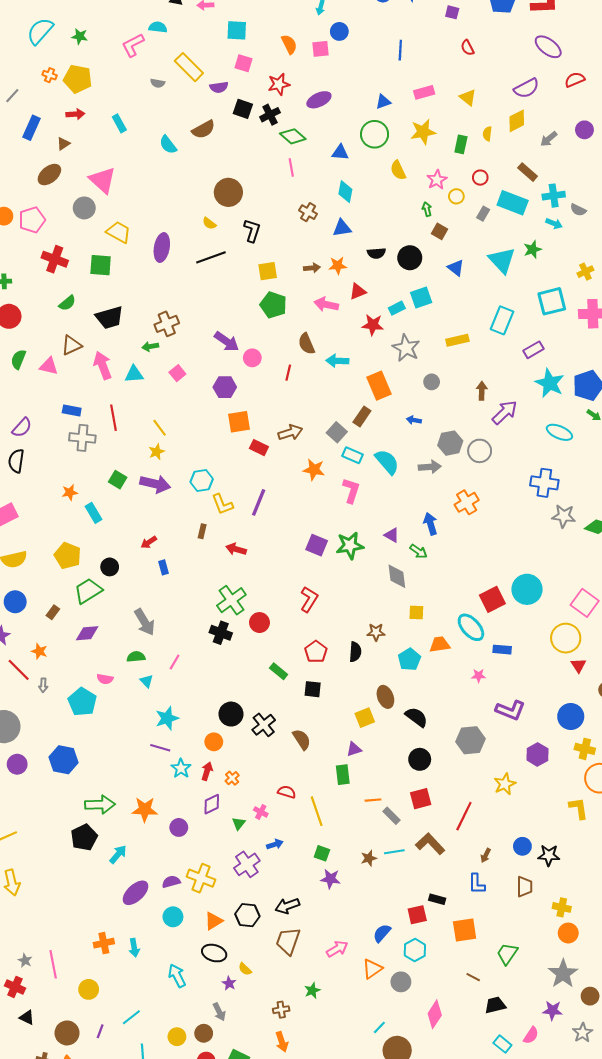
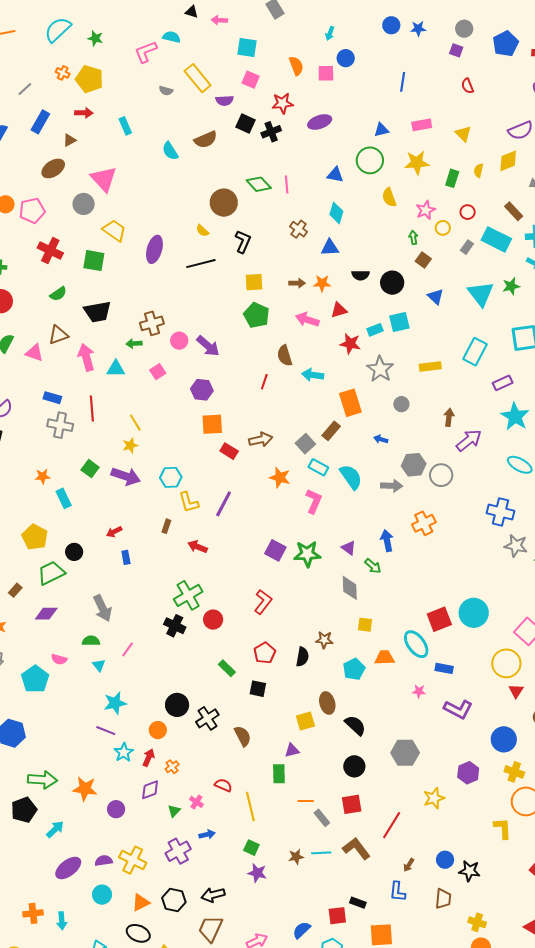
green diamond: (293, 136) -> (259, 184), moved
pink circle: (252, 358) -> (179, 341), moved
purple L-shape: (510, 710) -> (458, 709), moved

